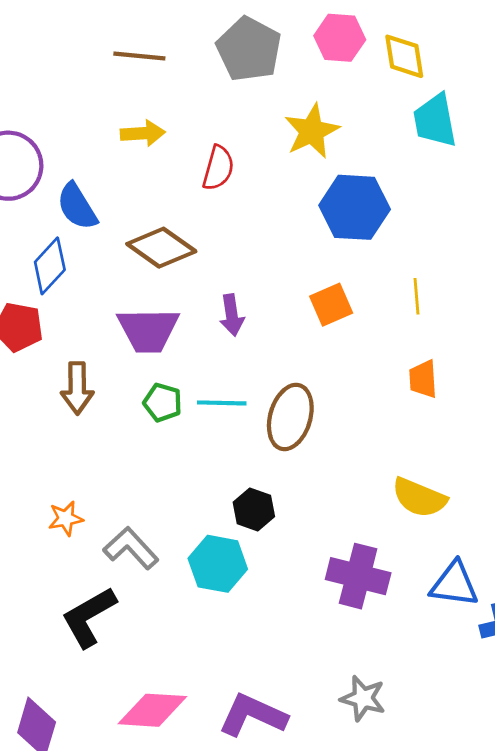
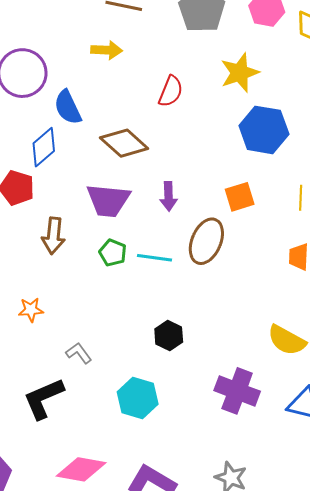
yellow arrow: (143, 133) -> (107, 50), moved
brown ellipse: (290, 417) -> (206, 241), moved
orange star: (66, 518) -> (31, 310), moved
gray L-shape: (131, 548) -> (79, 353), size x0.7
cyan hexagon: (218, 564) -> (138, 398), moved

